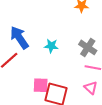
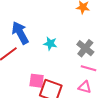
pink triangle: (91, 88) -> (85, 87), turned -32

